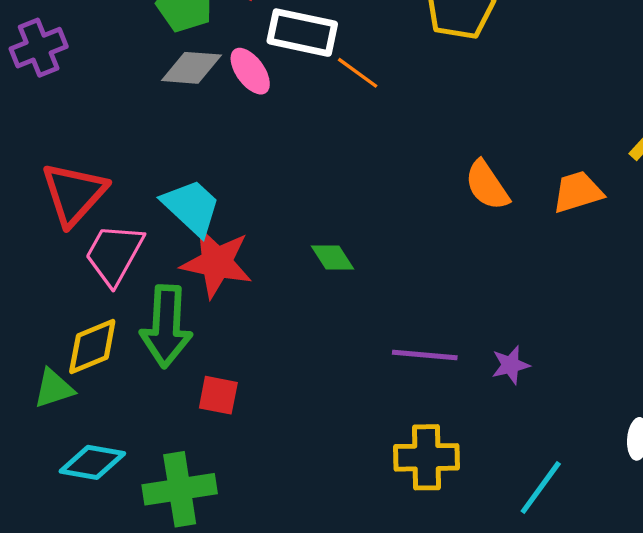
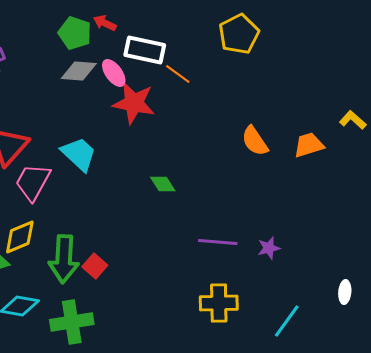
red star: (217, 263) -> (134, 103), moved
green arrow: (166, 326) -> (64, 259), moved
red square: (218, 395) -> (95, 266), turned 30

